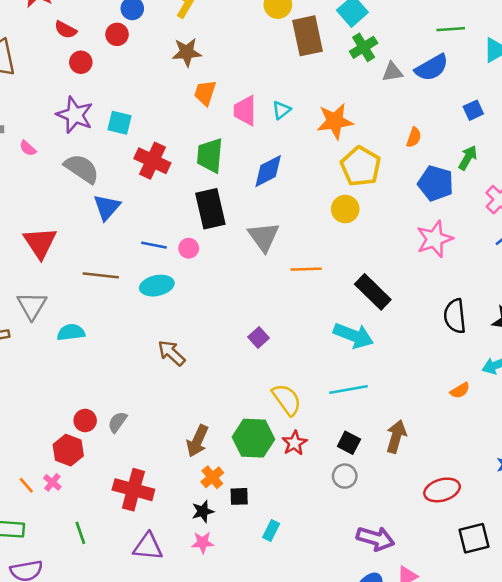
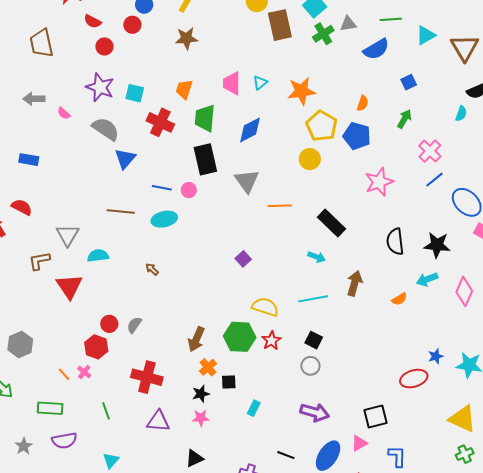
gray triangle: (392, 72) -> (348, 24), moved
orange trapezoid: (205, 93) -> (184, 89), moved
blue pentagon: (436, 183) -> (357, 136), moved
red triangle: (40, 243) -> (69, 286), moved
cyan arrow: (353, 336) -> (317, 257), size x0.6
brown arrow: (172, 353) -> (152, 269), moved, size x0.6
yellow semicircle: (287, 400) -> (265, 307), turned -36
brown arrow: (396, 437) -> (355, 283), moved
red ellipse: (442, 490) -> (414, 379), moved
purple arrow: (375, 538) -> (315, 412), moved
black square: (474, 538) -> (375, 416), moved

